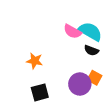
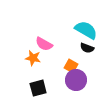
pink semicircle: (72, 31) -> (44, 44), moved
orange square: (95, 78) -> (71, 66), moved

